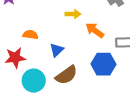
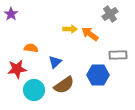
orange arrow: (95, 30) -> (90, 34), moved

